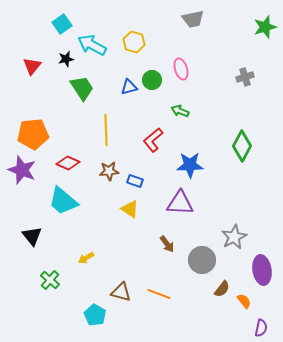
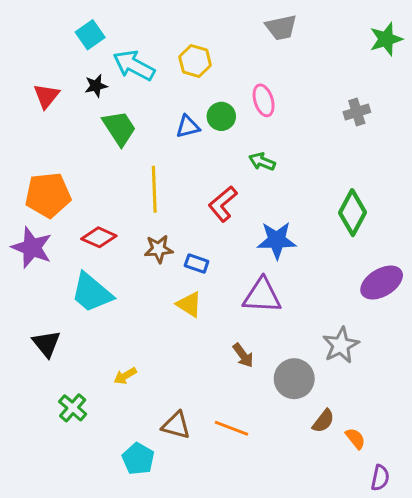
purple ellipse: (262, 270) -> (382, 283), moved, turned 68

